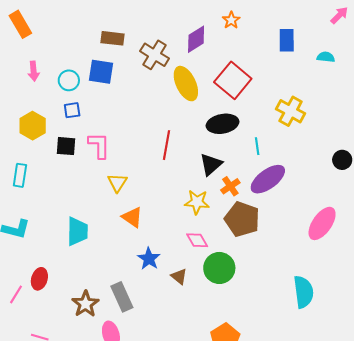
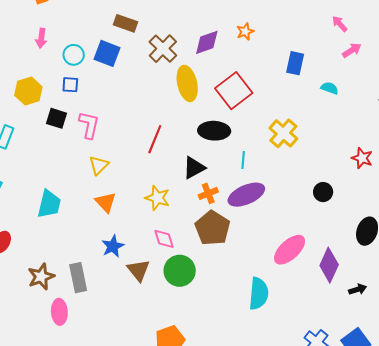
yellow star: (197, 202) -> (157, 198), moved
brown triangle: (179, 276) -> (138, 270), size x1.4
cyan semicircle: (303, 292) -> (259, 294), moved

